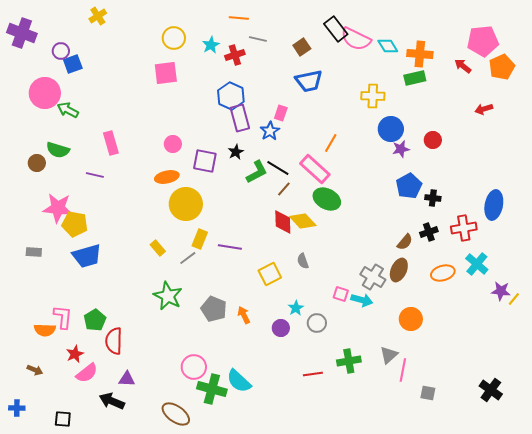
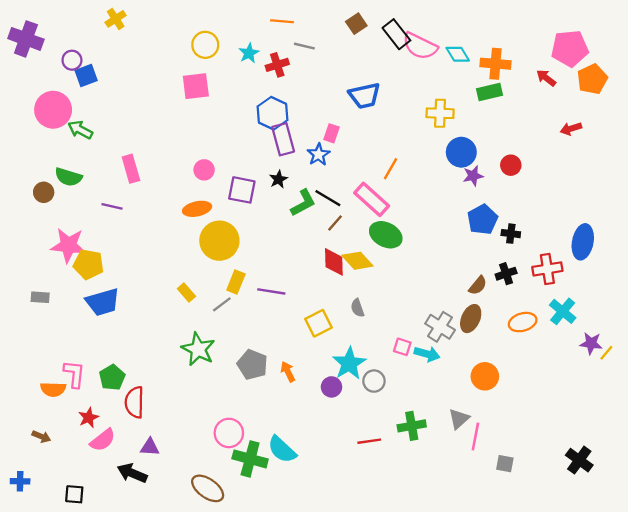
brown square: (302, 47) -> (356, 24), moved
cyan star: (296, 308) -> (349, 363), size x1.8

